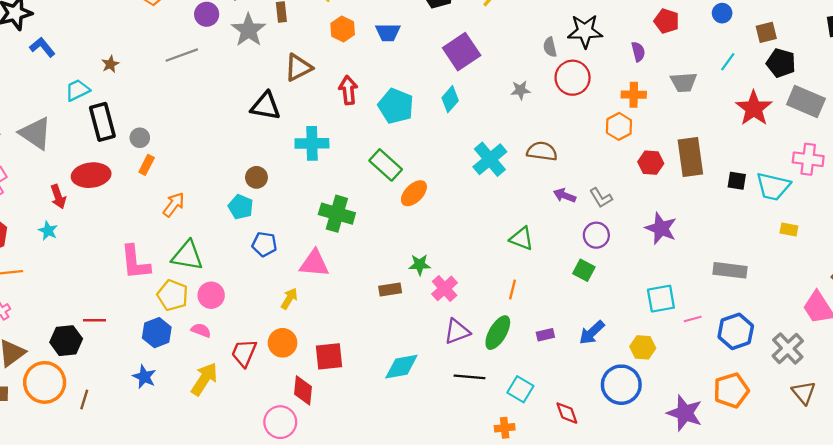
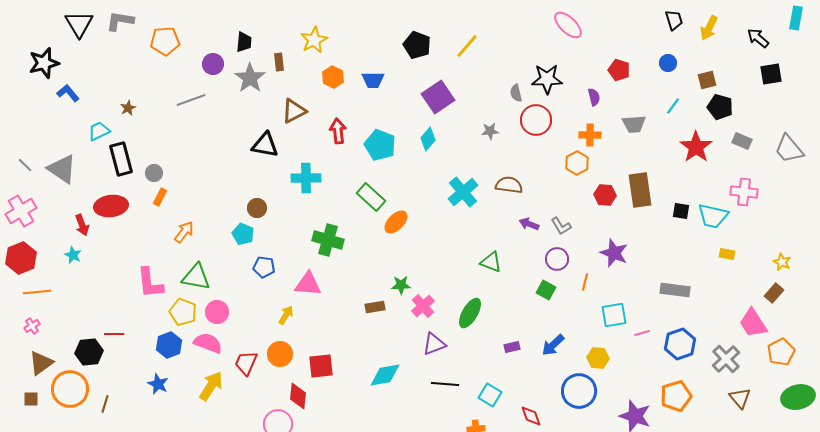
gray rectangle: (806, 101) -> (742, 141), size x0.6
orange line: (513, 290) -> (585, 282), moved
pink semicircle: (201, 330) -> (208, 343), size x1.6
green ellipse: (498, 333) -> (470, 313), moved

